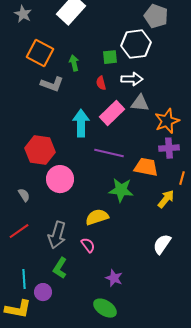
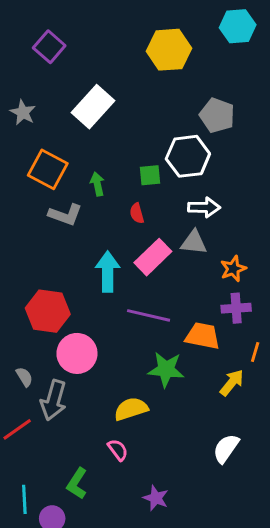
white arrow: (132, 79) -> (204, 207), moved
orange star: (167, 121) -> (233, 269), size x0.7
gray arrow: (57, 235) -> (54, 400), moved

